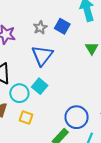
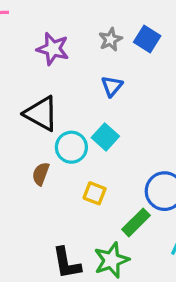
blue triangle: (42, 55) -> (112, 86), size x0.6
yellow square: (26, 117) -> (95, 193), moved

